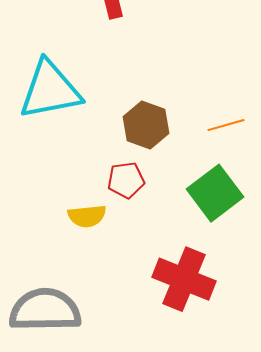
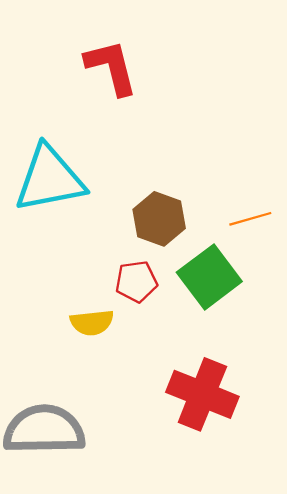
green square: (215, 193) -> (209, 277), moved

